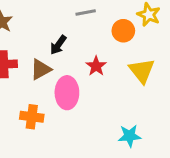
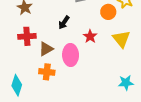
brown triangle: (41, 69) -> (46, 49), moved
cyan star: (130, 136) -> (126, 83), moved

